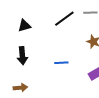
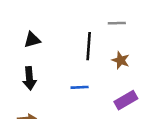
black line: (64, 19) -> (89, 46), moved, turned -50

